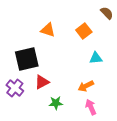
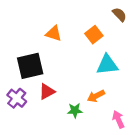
cyan triangle: (96, 58) -> (107, 65), size x1.5
green star: (56, 103) -> (75, 110), moved
pink arrow: (91, 107) -> (118, 119), moved

